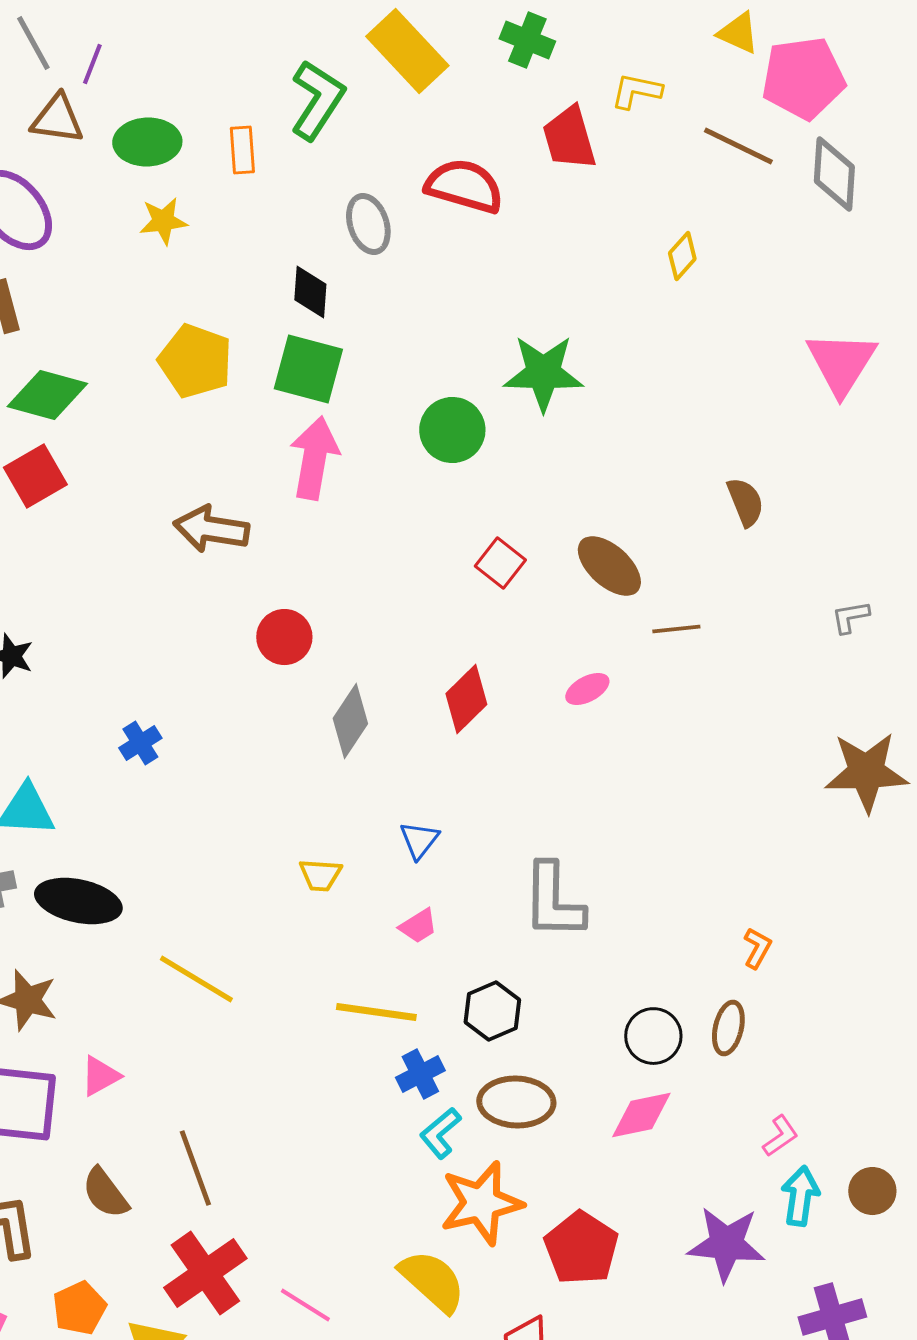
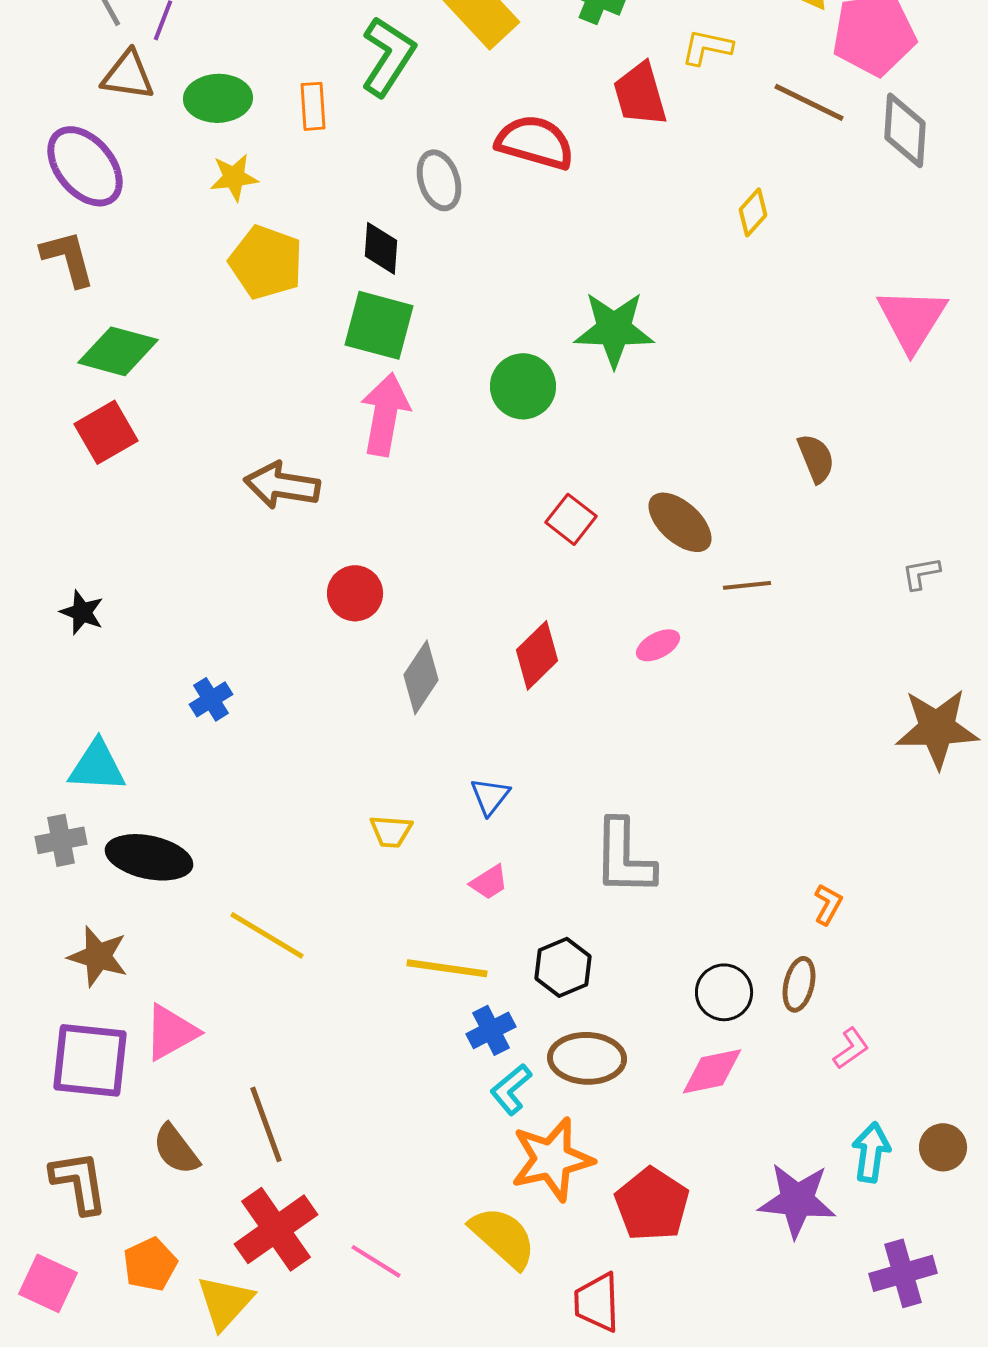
yellow pentagon: (195, 361) -> (266, 262), moved
pink triangle: (100, 1076) -> (171, 1032), size x1.4
pink L-shape: (780, 1136) -> (851, 1048), moved

